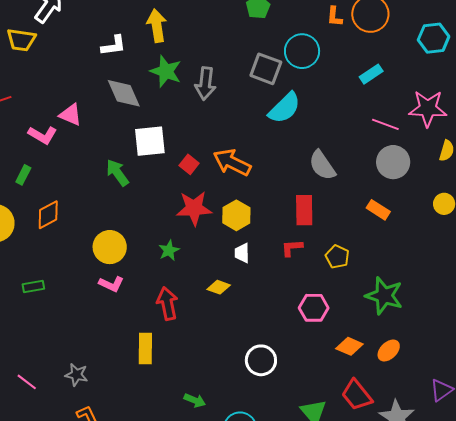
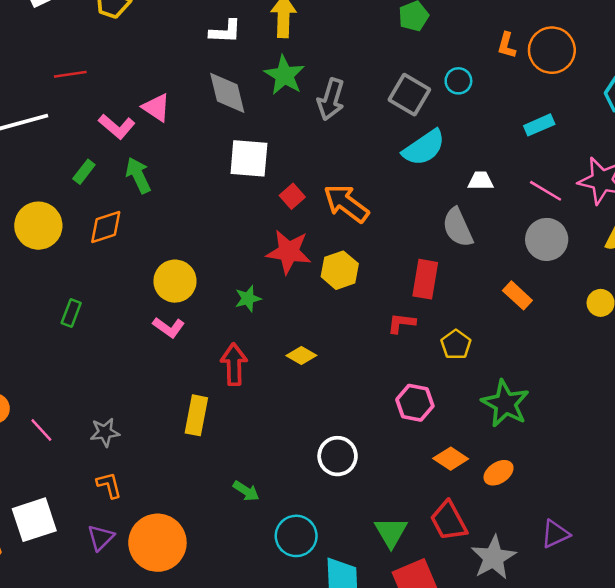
cyan circle: (302, 51) -> (458, 81), size x0.6
green arrow: (117, 173) -> (138, 175), moved
white trapezoid: (242, 253) -> (481, 181), moved, turned 80
green rectangle: (33, 287) -> (71, 313), turned -70
gray star: (76, 375) -> (105, 432), turned -30

